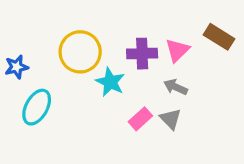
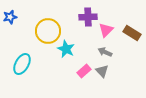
brown rectangle: (219, 37) -> (132, 33), moved
purple cross: (142, 54) -> (88, 17), moved
blue star: (17, 67) -> (10, 17), moved

